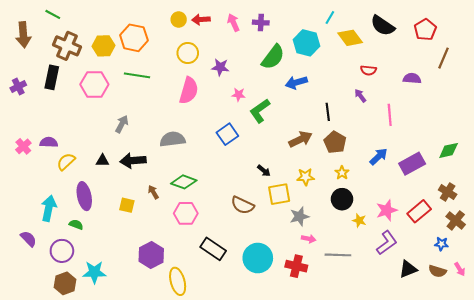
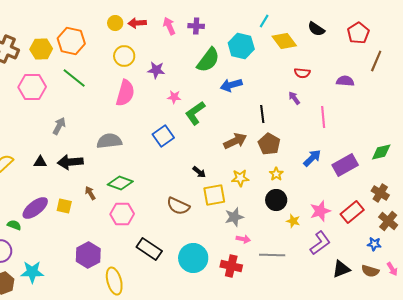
black semicircle: (383, 26) -> (316, 29), size x0.7
green line: (137, 75) -> (74, 78), turned 30
purple ellipse: (84, 196) -> (35, 208), moved, turned 64

